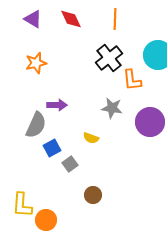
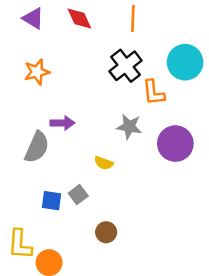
blue square: (52, 148) -> (51, 201), moved, turned 36

